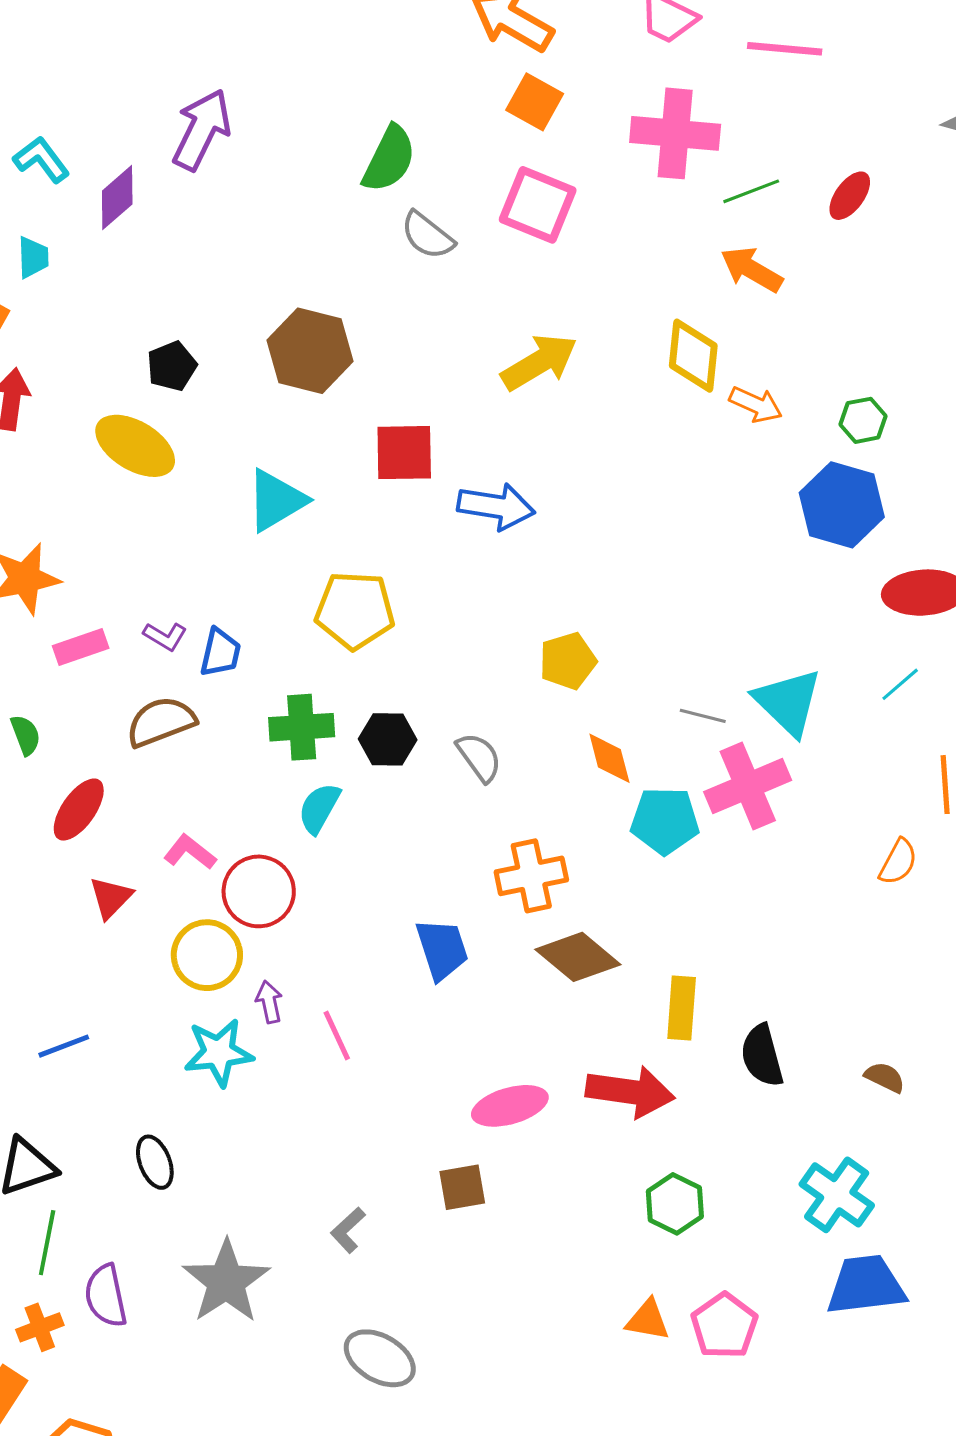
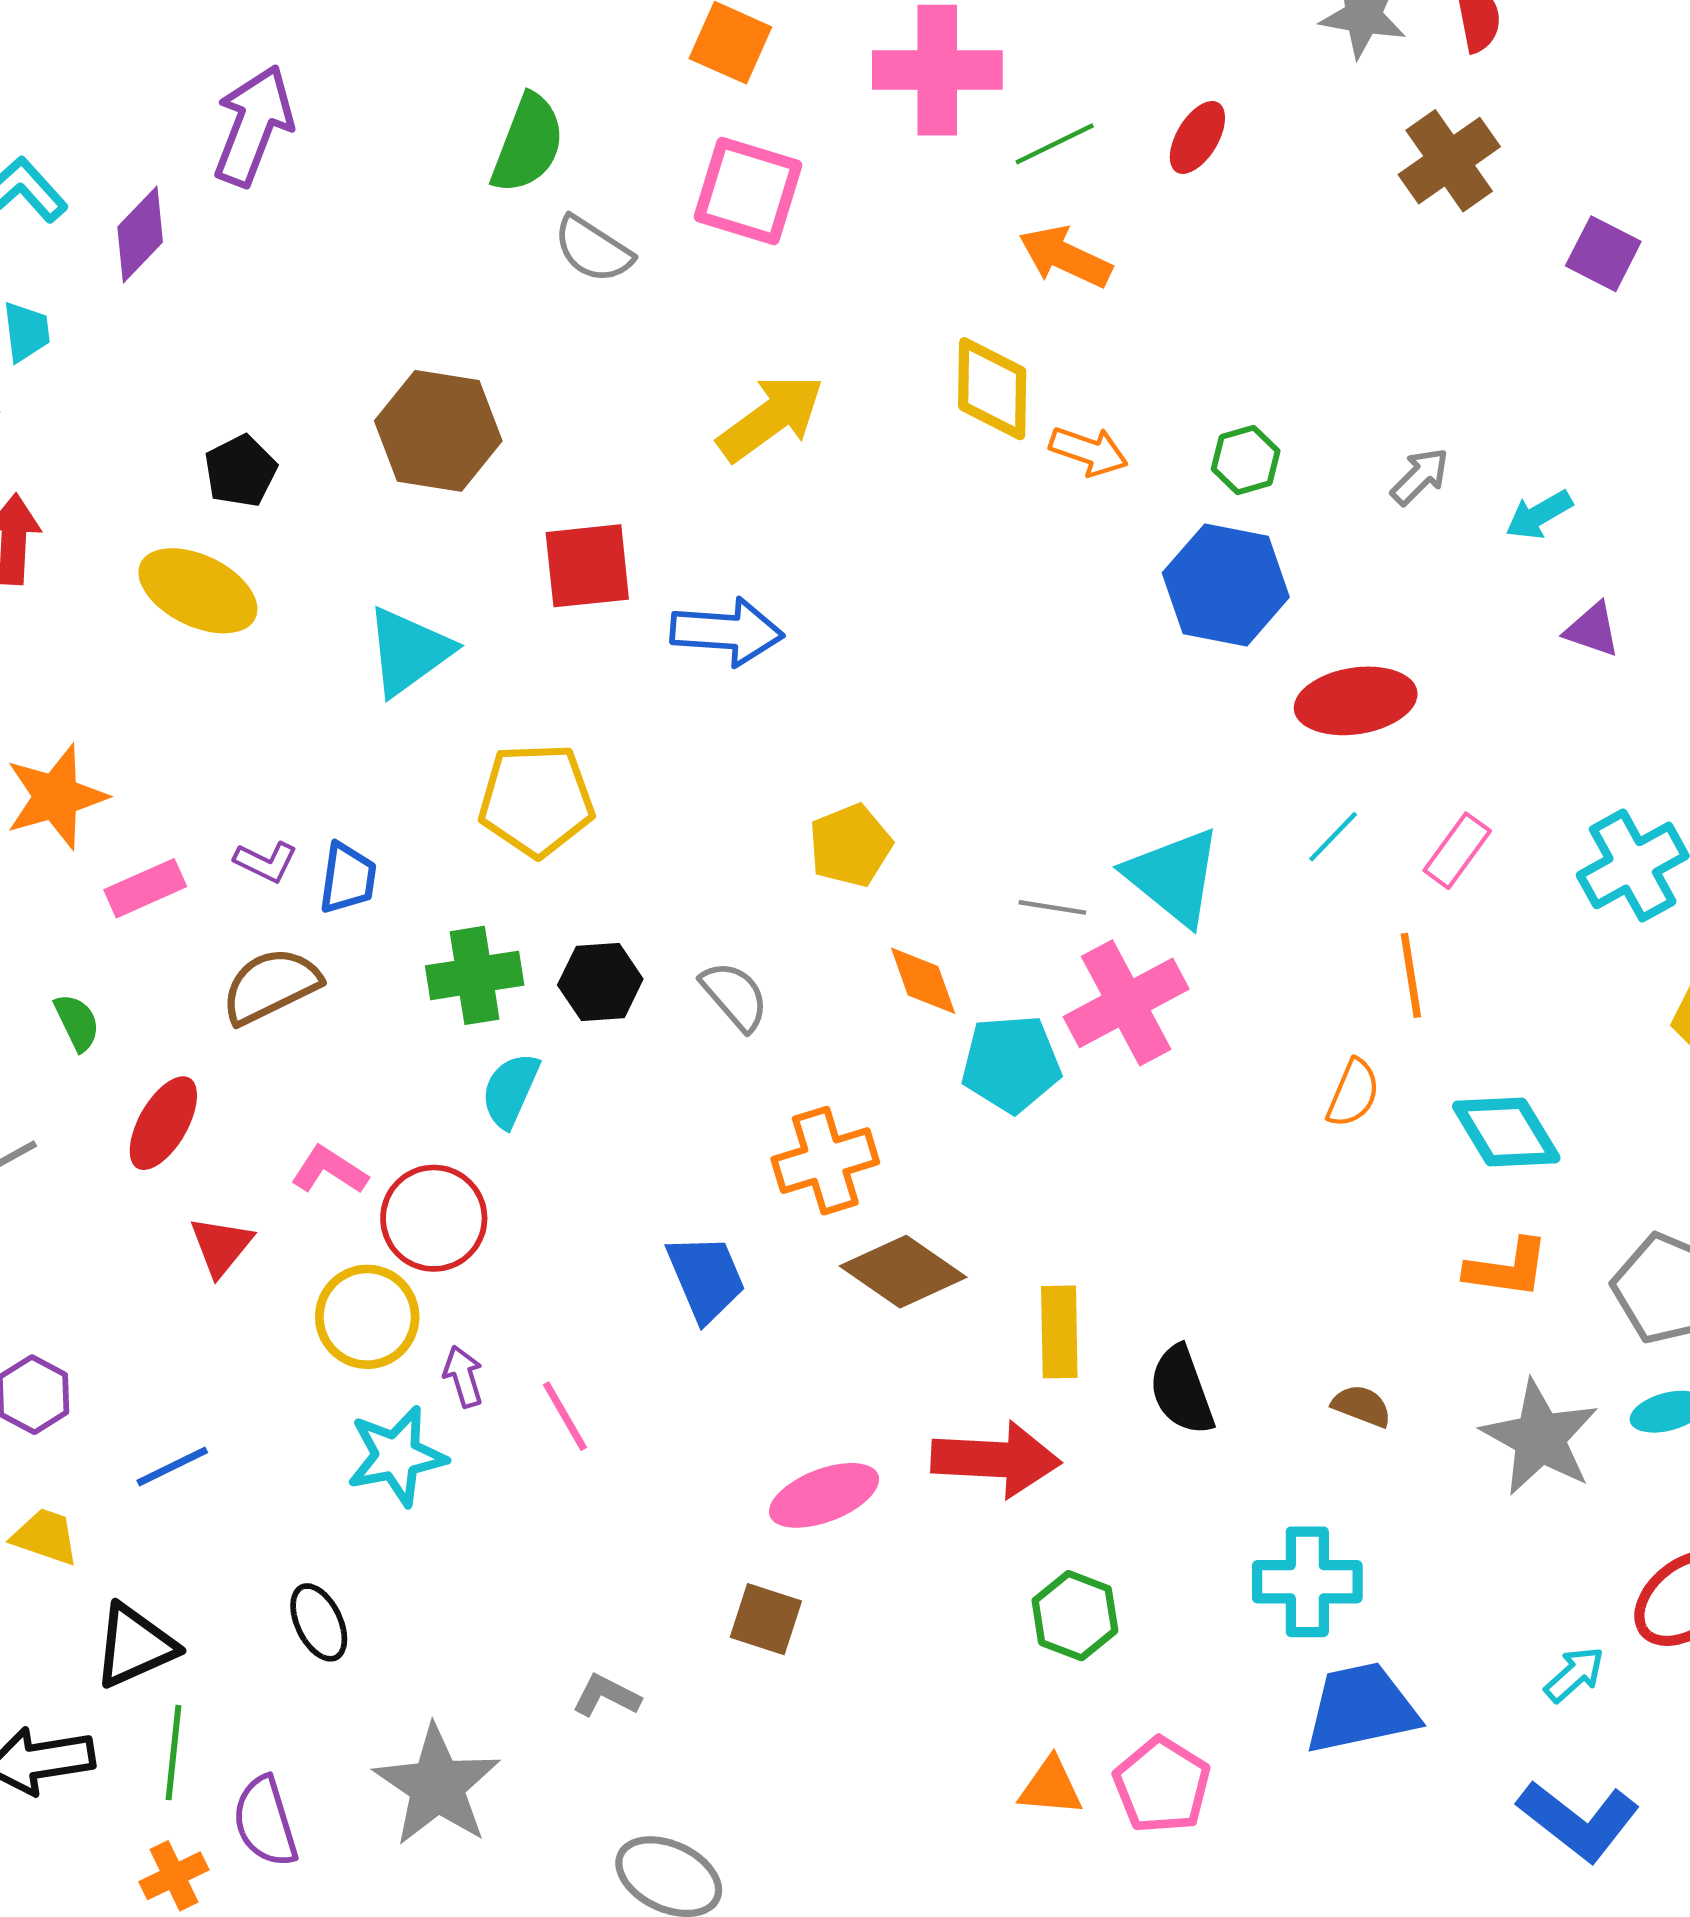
brown square: (462, 1187) -> (766, 1619), turned 33
cyan cross: (837, 1195) -> (1307, 1582), turned -30
gray L-shape: (348, 1230) -> (606, 1696), turned 75

